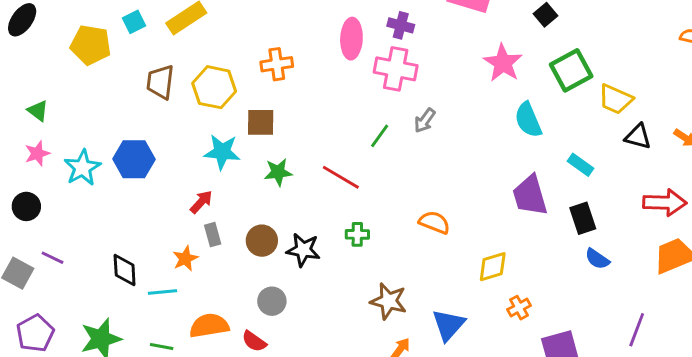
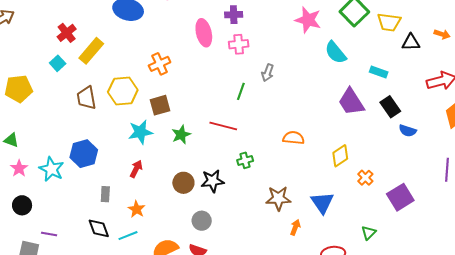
yellow pentagon: (91, 45) -> (19, 89), moved
pink cross: (396, 69) -> (239, 44), size x0.7
gray rectangle: (213, 235) -> (105, 194), moved, turned 35

